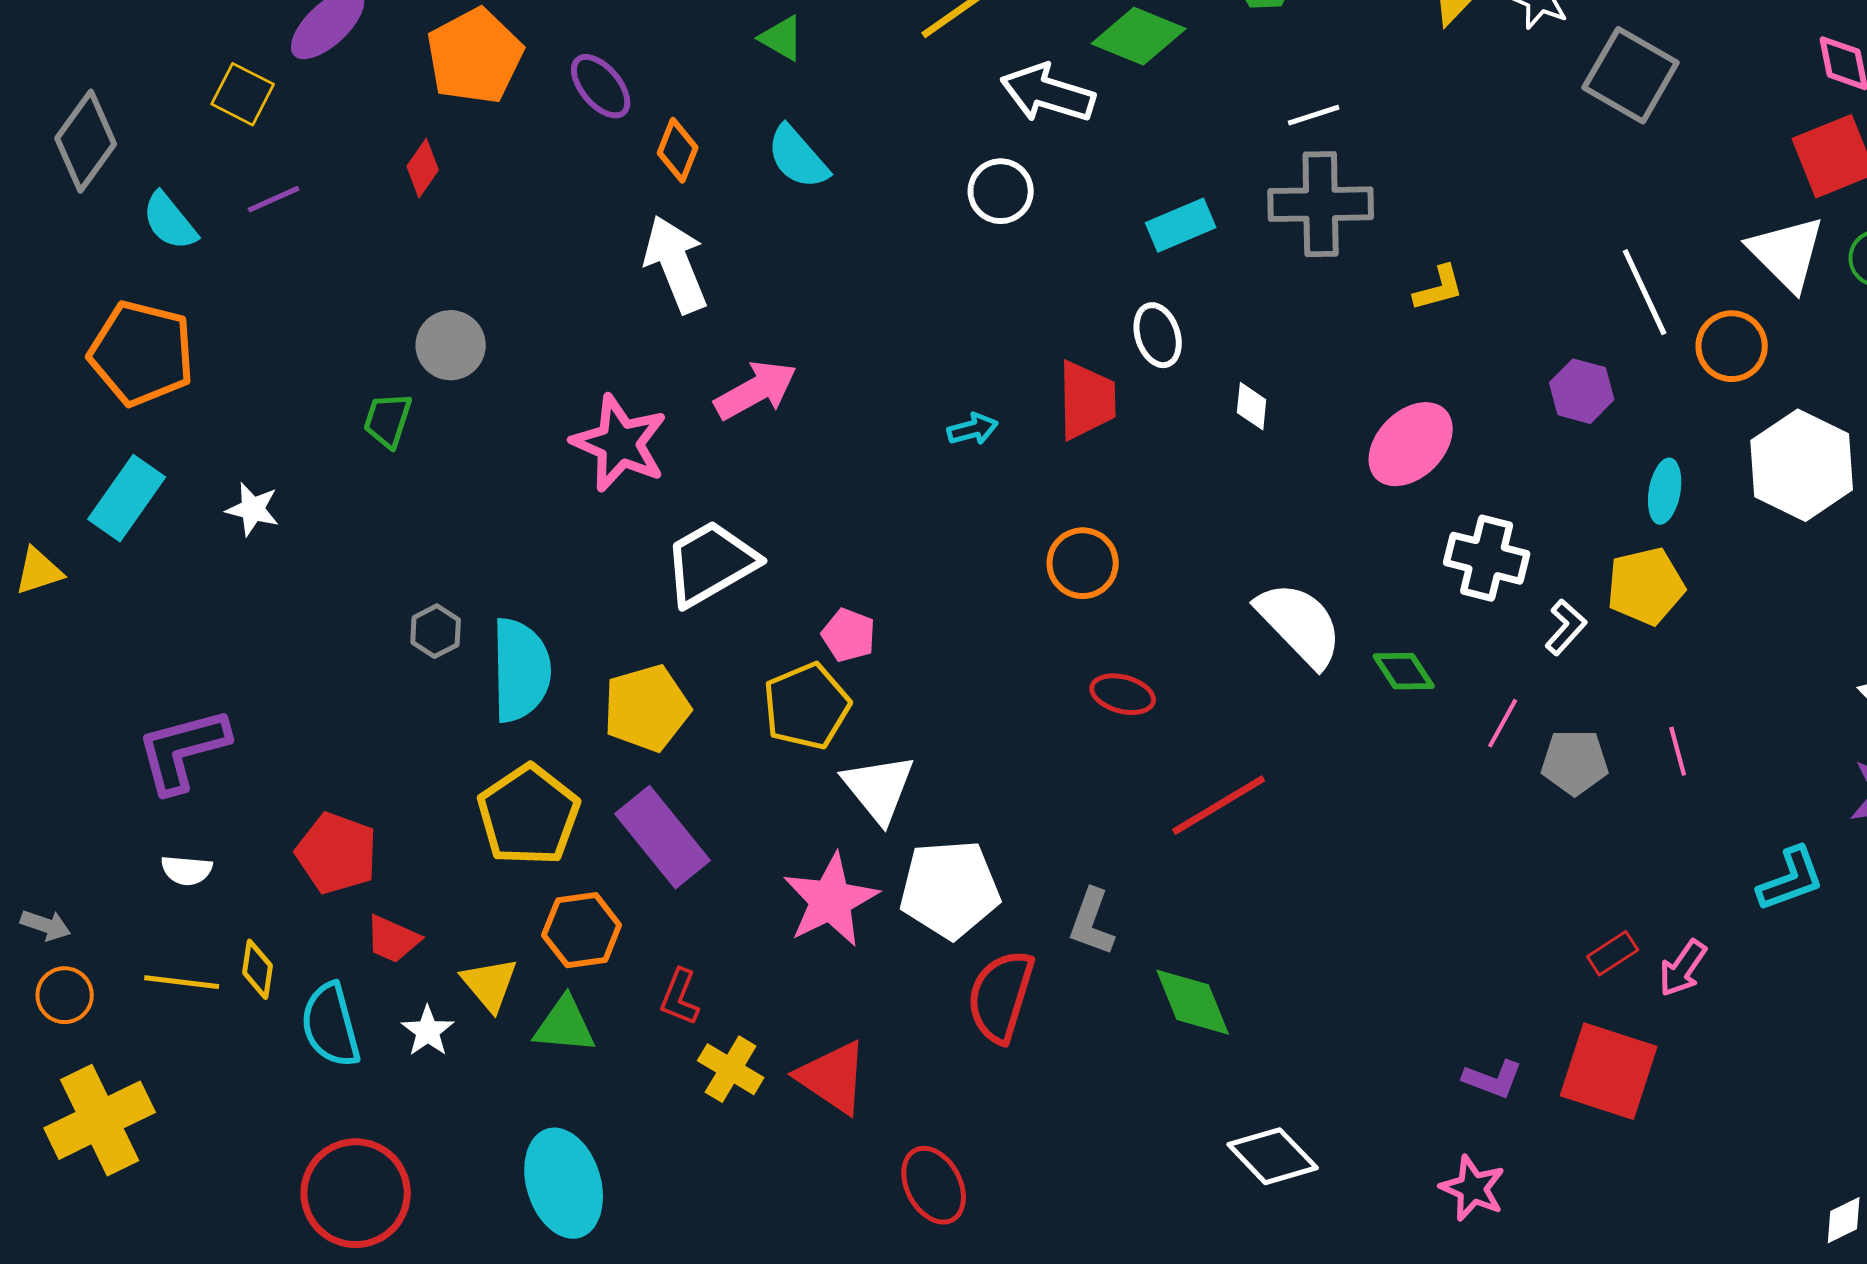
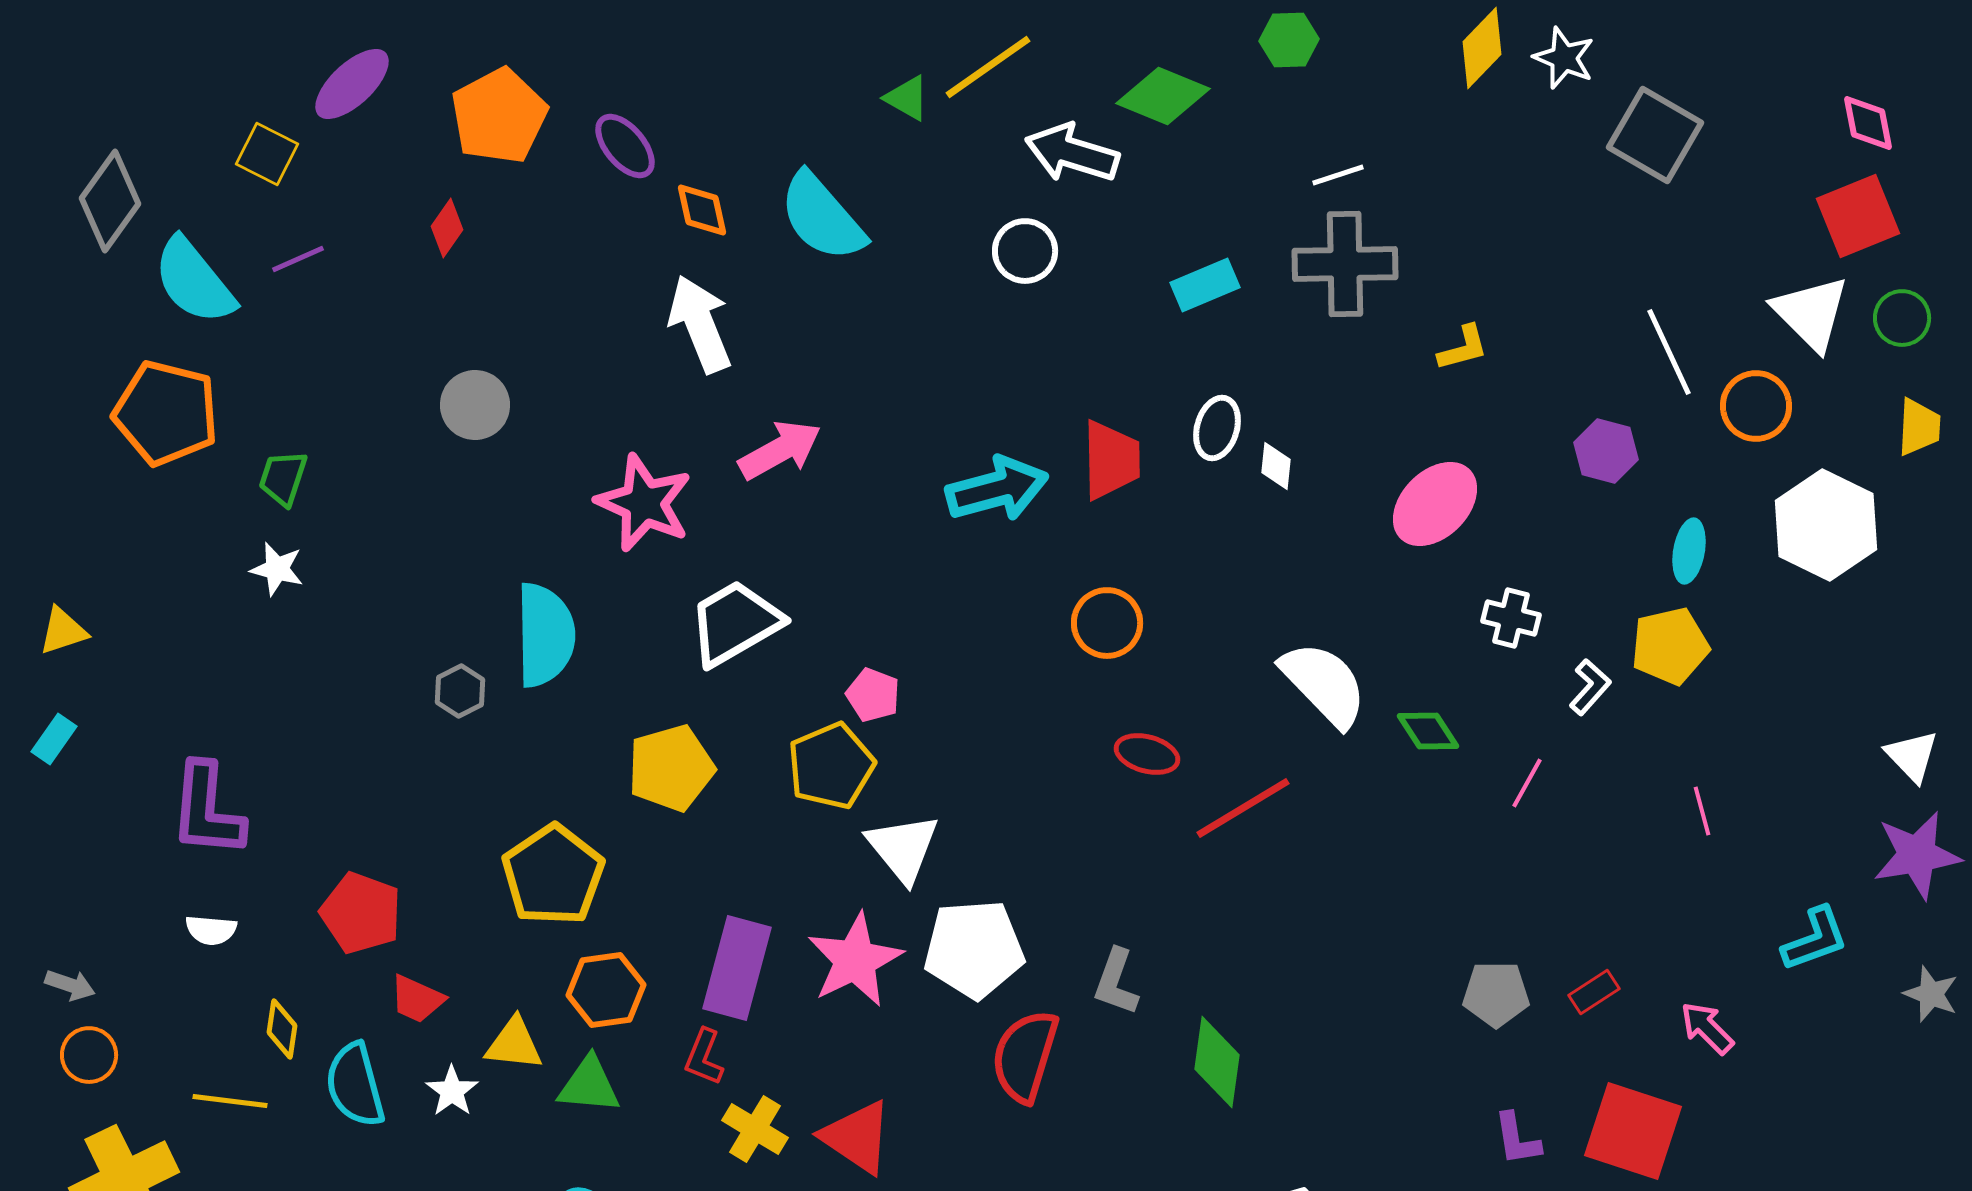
green triangle: (782, 38) -> (907, 98), moved
orange diamond: (678, 150) -> (702, 210), turned -34
cyan semicircle: (798, 157) -> (822, 217), size x1.4
cyan semicircle: (170, 221) -> (194, 281), size x1.5
white ellipse: (1158, 335) -> (1217, 428), moved, turned 34
green trapezoid: (388, 420) -> (283, 478), moved
cyan arrow: (973, 429) -> (997, 489), size x2.0
cyan rectangle: (127, 498) -> (54, 739), moved, size x0.6
white cross: (1487, 558) -> (1511, 618), size x0.7
cyan semicircle: (521, 670) -> (545, 635), moved
purple L-shape: (183, 750) -> (207, 810), turned -70
gray pentagon: (1575, 762) -> (1496, 994), moved
red line: (1219, 805) -> (1243, 808), moved
purple rectangle: (663, 837) -> (737, 968), moved, turned 54
red rectangle: (1613, 953) -> (1594, 992), moved
pink arrow: (1683, 968) -> (1707, 1028), turned 100
yellow line: (182, 982) -> (230, 1101), moved
yellow triangle: (490, 984) -> (514, 1044), turned -44
green diamond: (1193, 1002) -> (1217, 1062), turned 30
purple L-shape: (1493, 1079) -> (1517, 1139), turned 60

